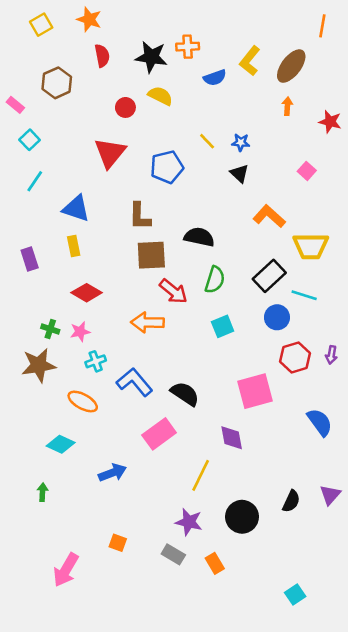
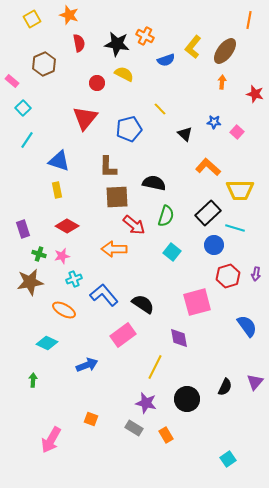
orange cross: (188, 47) -> (145, 36), turned 30
blue star: (241, 142) -> (214, 122), moved
purple rectangle: (30, 259) -> (23, 229), moved
cyan square: (223, 326) -> (172, 252), turned -30

